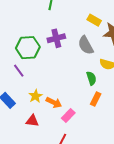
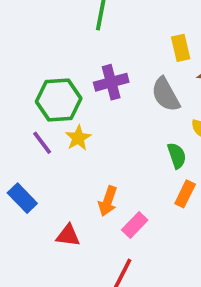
yellow rectangle: (94, 20) -> (181, 48), turned 48
yellow star: (36, 96) -> (78, 138), moved
orange arrow: (54, 102) -> (108, 201), turned 84

